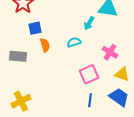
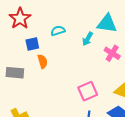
cyan semicircle: (74, 42) -> (58, 31), moved
pink cross: (110, 52) -> (112, 53), moved

